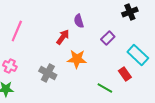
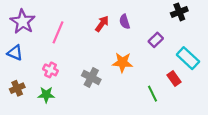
red arrow: (63, 37) -> (102, 24), moved
green line: (105, 88) -> (153, 94), turned 35

